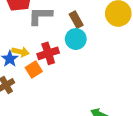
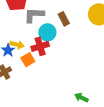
cyan circle: (76, 39) -> (47, 32), moved

